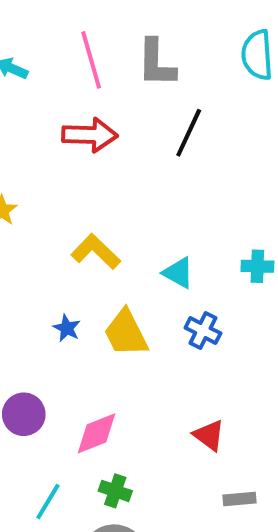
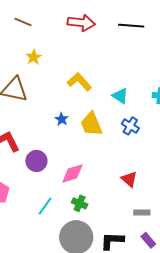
black line: (189, 133) -> (131, 26), turned 65

